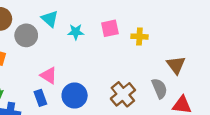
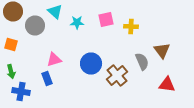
pink triangle: (49, 75) -> (54, 60), turned -49
gray semicircle: (159, 88) -> (142, 62), moved
blue circle: (75, 96) -> (91, 64), moved

